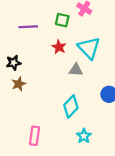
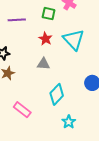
gray triangle: (76, 70) -> (43, 64), moved
pink rectangle: (35, 136) -> (22, 110), moved, turned -60

